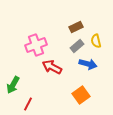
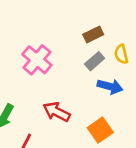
pink cross: (36, 45) -> (37, 60), turned -30
red arrow: (52, 67) -> (57, 112), moved

